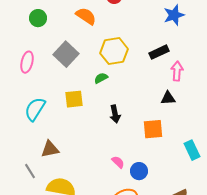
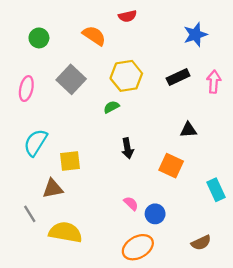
pink arrow: (177, 71) -> (214, 82), moved
yellow square: (74, 99) -> (70, 161), moved
orange square: (153, 129) -> (171, 166), turned 30

